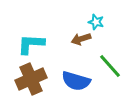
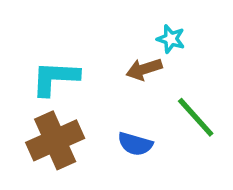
blue semicircle: (76, 81) -> (135, 144), size x0.7

